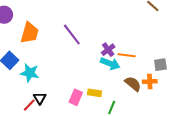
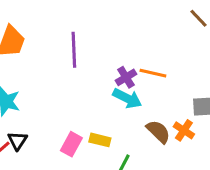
purple line: (72, 34) -> (74, 50), turned 30
orange line: (127, 55) -> (153, 73), moved
orange cross: (150, 82) -> (184, 130), turned 32

